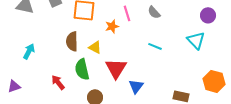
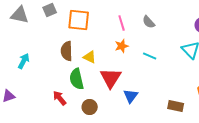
orange star: (112, 26) -> (122, 46), moved
red arrow: (58, 82) -> (60, 98), moved

